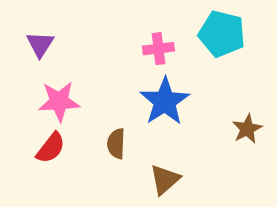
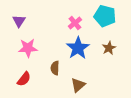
pink cross: (158, 49) -> (75, 23), turned -32
brown star: (247, 129) -> (109, 48), moved
red semicircle: (51, 148) -> (24, 79), moved

